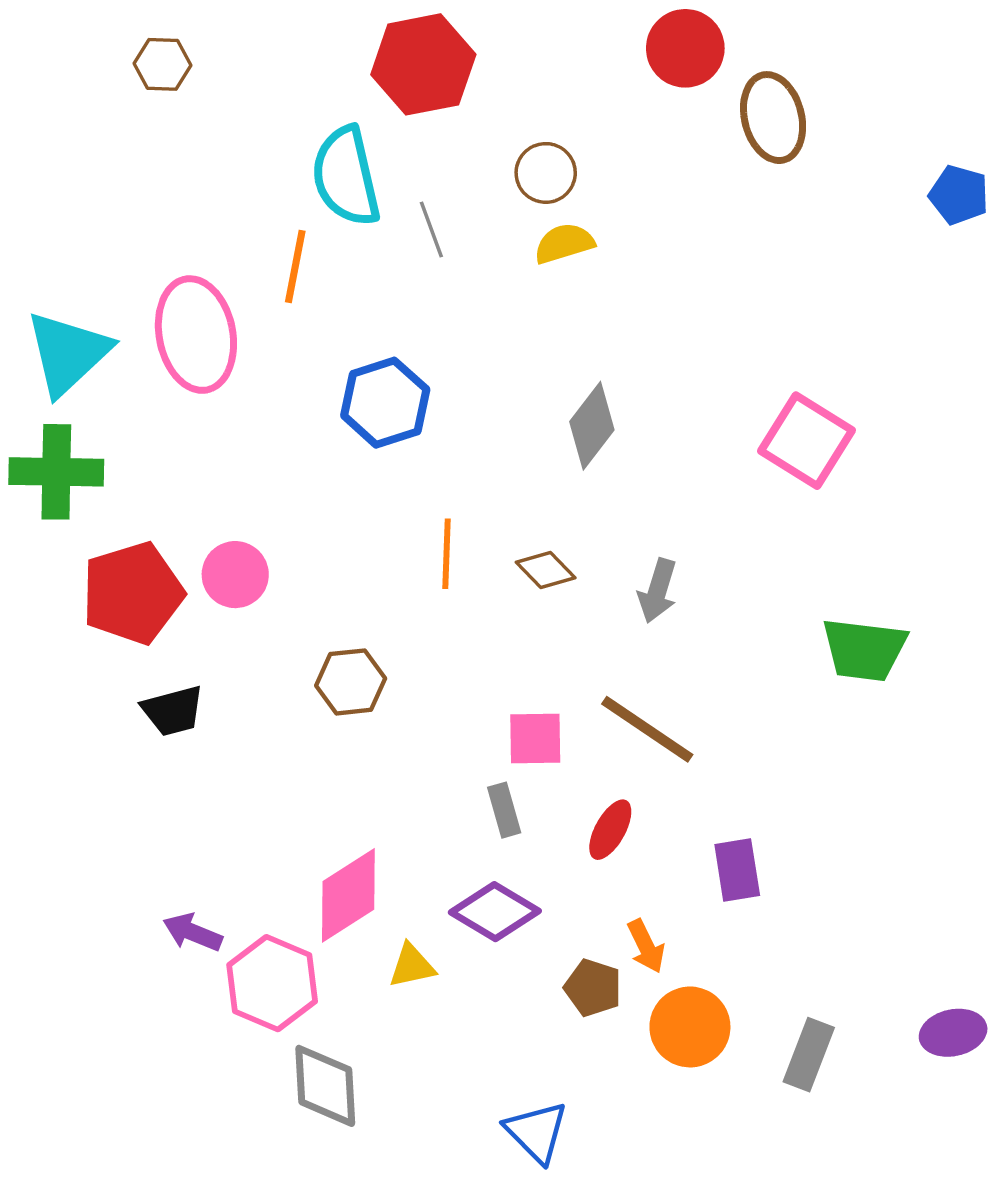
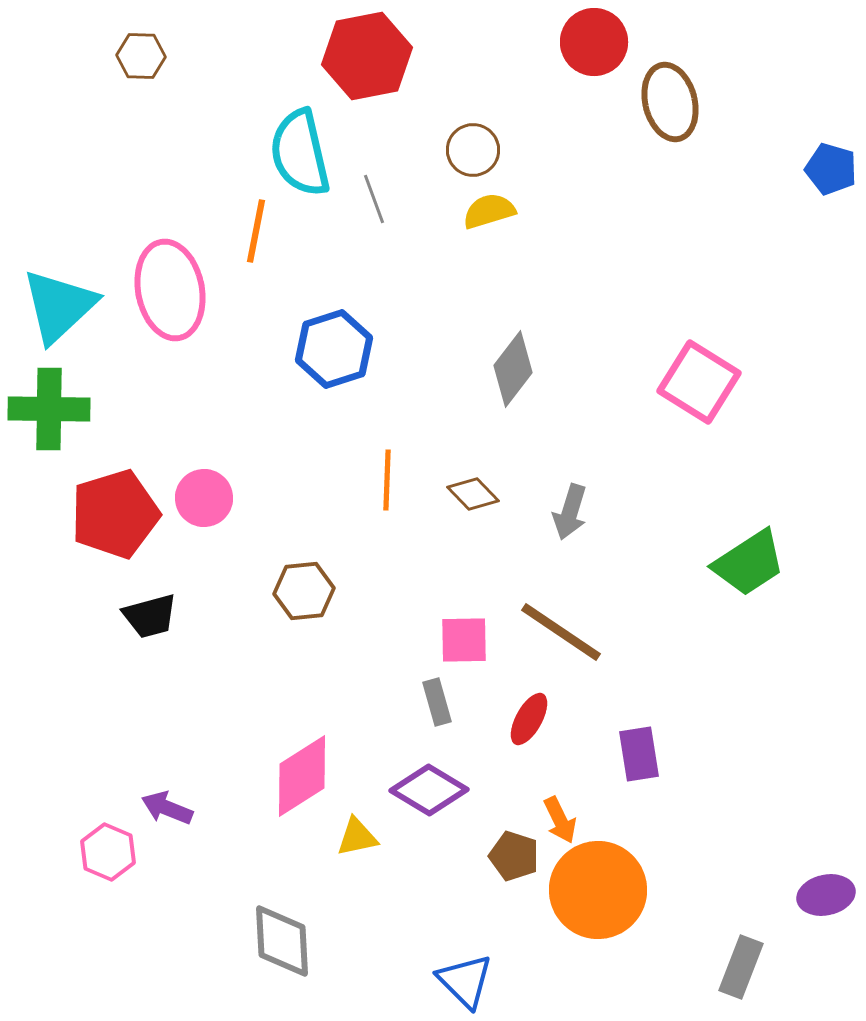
green trapezoid: (864, 650) -> (749, 563), turned -40
pink hexagon: (272, 983) -> (108, 852), moved, size x0.7
orange circle: (690, 1027) -> (598, 890), size x1.4
gray rectangle: (809, 1055) -> (741, 967), moved

